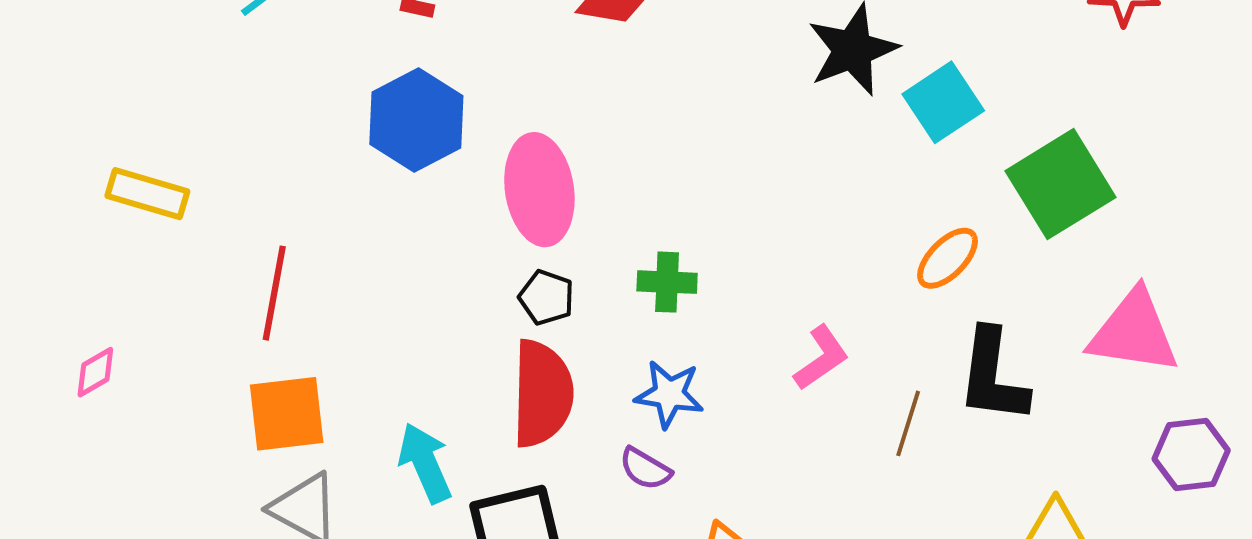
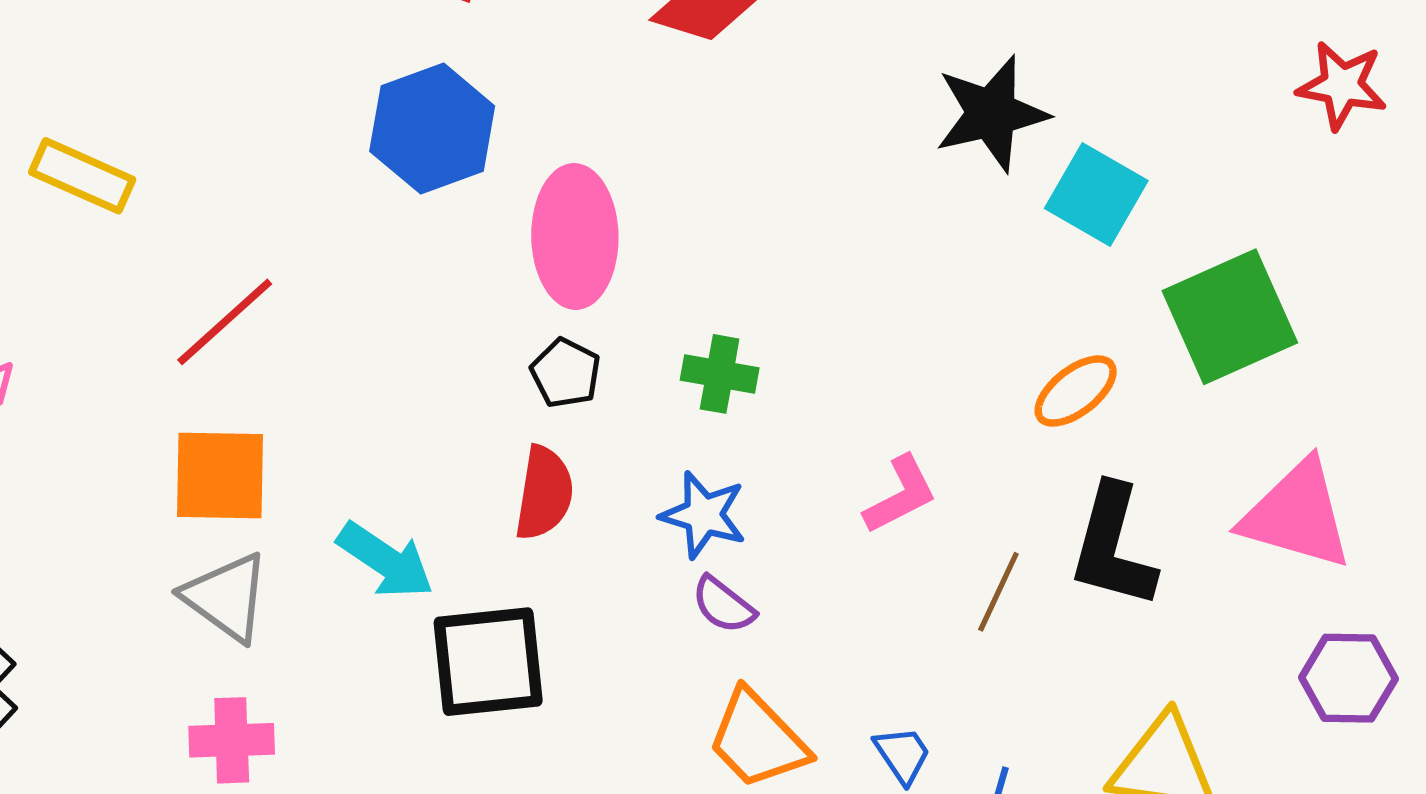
cyan square: (943, 102) -> (1096, 195), turned -34
red line: (274, 293) -> (225, 322), turned 30
red semicircle: (542, 394) -> (544, 493), size x0.7
cyan arrow: (425, 463) -> (386, 560), turned 140
purple semicircle: (645, 469) -> (723, 605), moved

